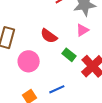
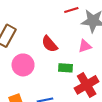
green rectangle: (69, 55) -> (66, 68), turned -48

